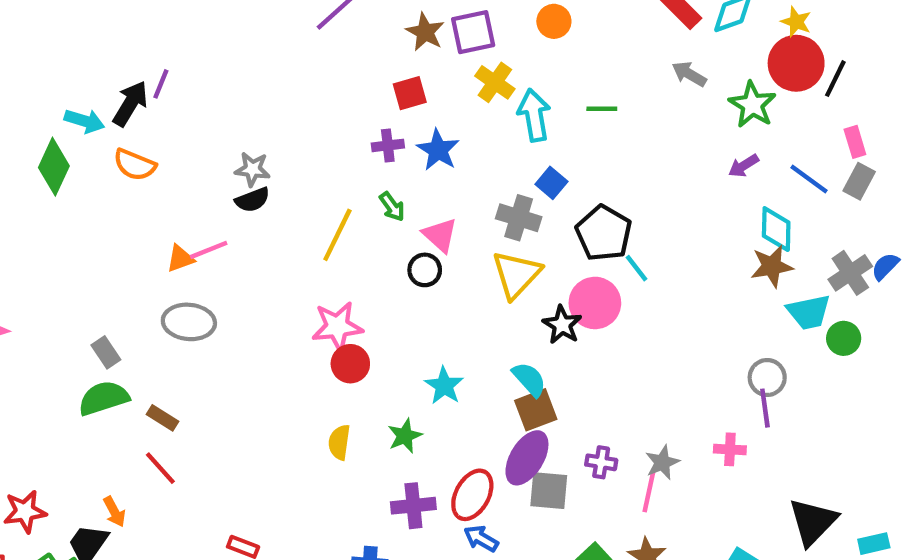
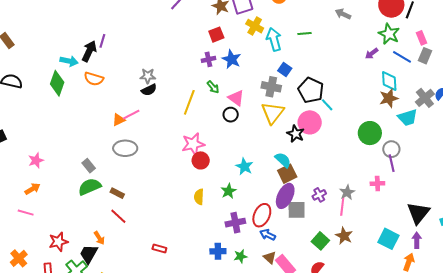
green star: (752, 105) -> (389, 34), moved
green circle: (844, 338) -> (370, 133), moved, size x1.5
purple cross: (601, 462) -> (319, 195), turned -32

